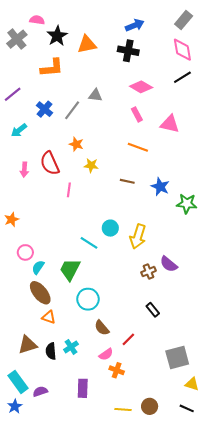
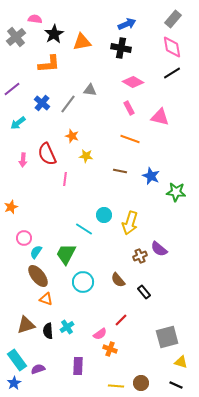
brown semicircle: (102, 328) -> (118, 280), moved

